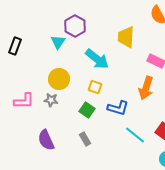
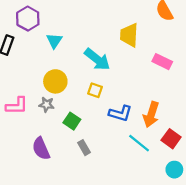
purple hexagon: (75, 26) -> (28, 19), moved
orange arrow: (146, 88) -> (151, 114), moved
green square: (87, 110) -> (72, 121), moved

